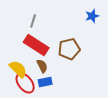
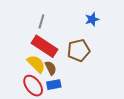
blue star: (92, 16) -> (92, 19), moved
yellow semicircle: (18, 69) -> (36, 64), moved

